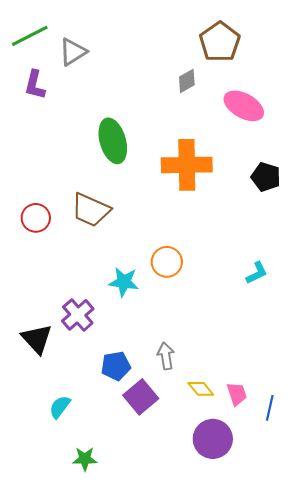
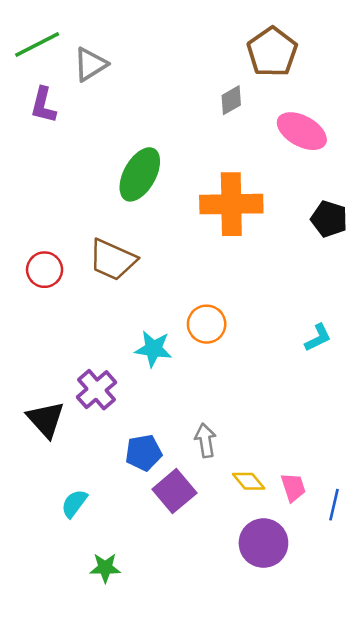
green ellipse: (113, 141) -> (140, 174), turned 45

